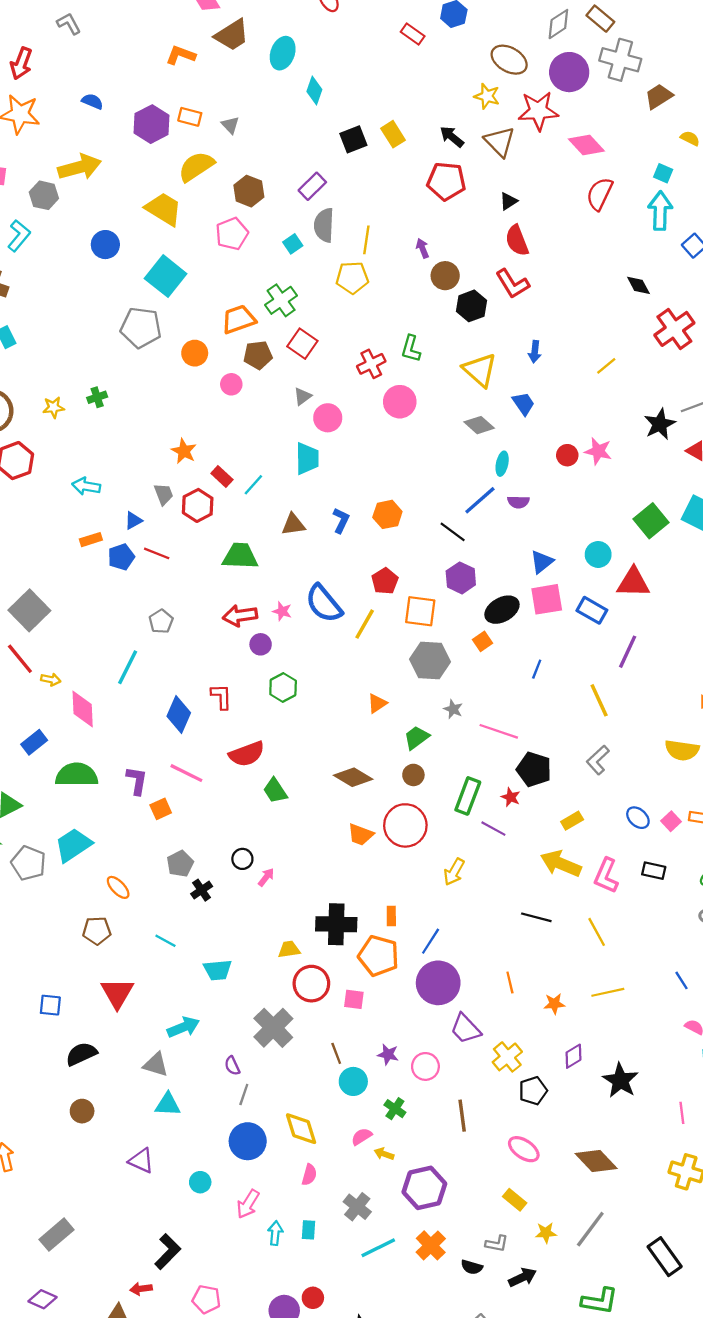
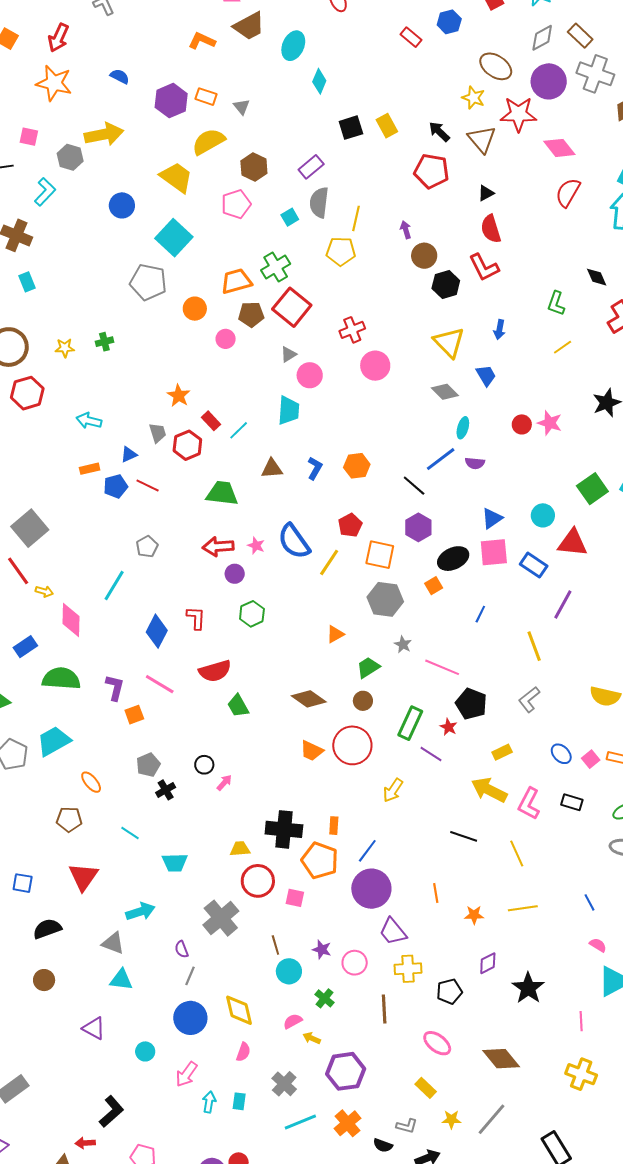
red square: (302, 344) -> (292, 307), size x1.4
green L-shape: (411, 349) -> (556, 303), moved
yellow cross: (507, 1057) -> (408, 969), moved, turned 32

